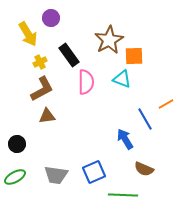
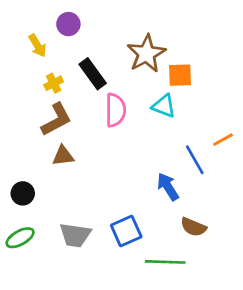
yellow arrow: (28, 34) -> (38, 46), size x0.7

